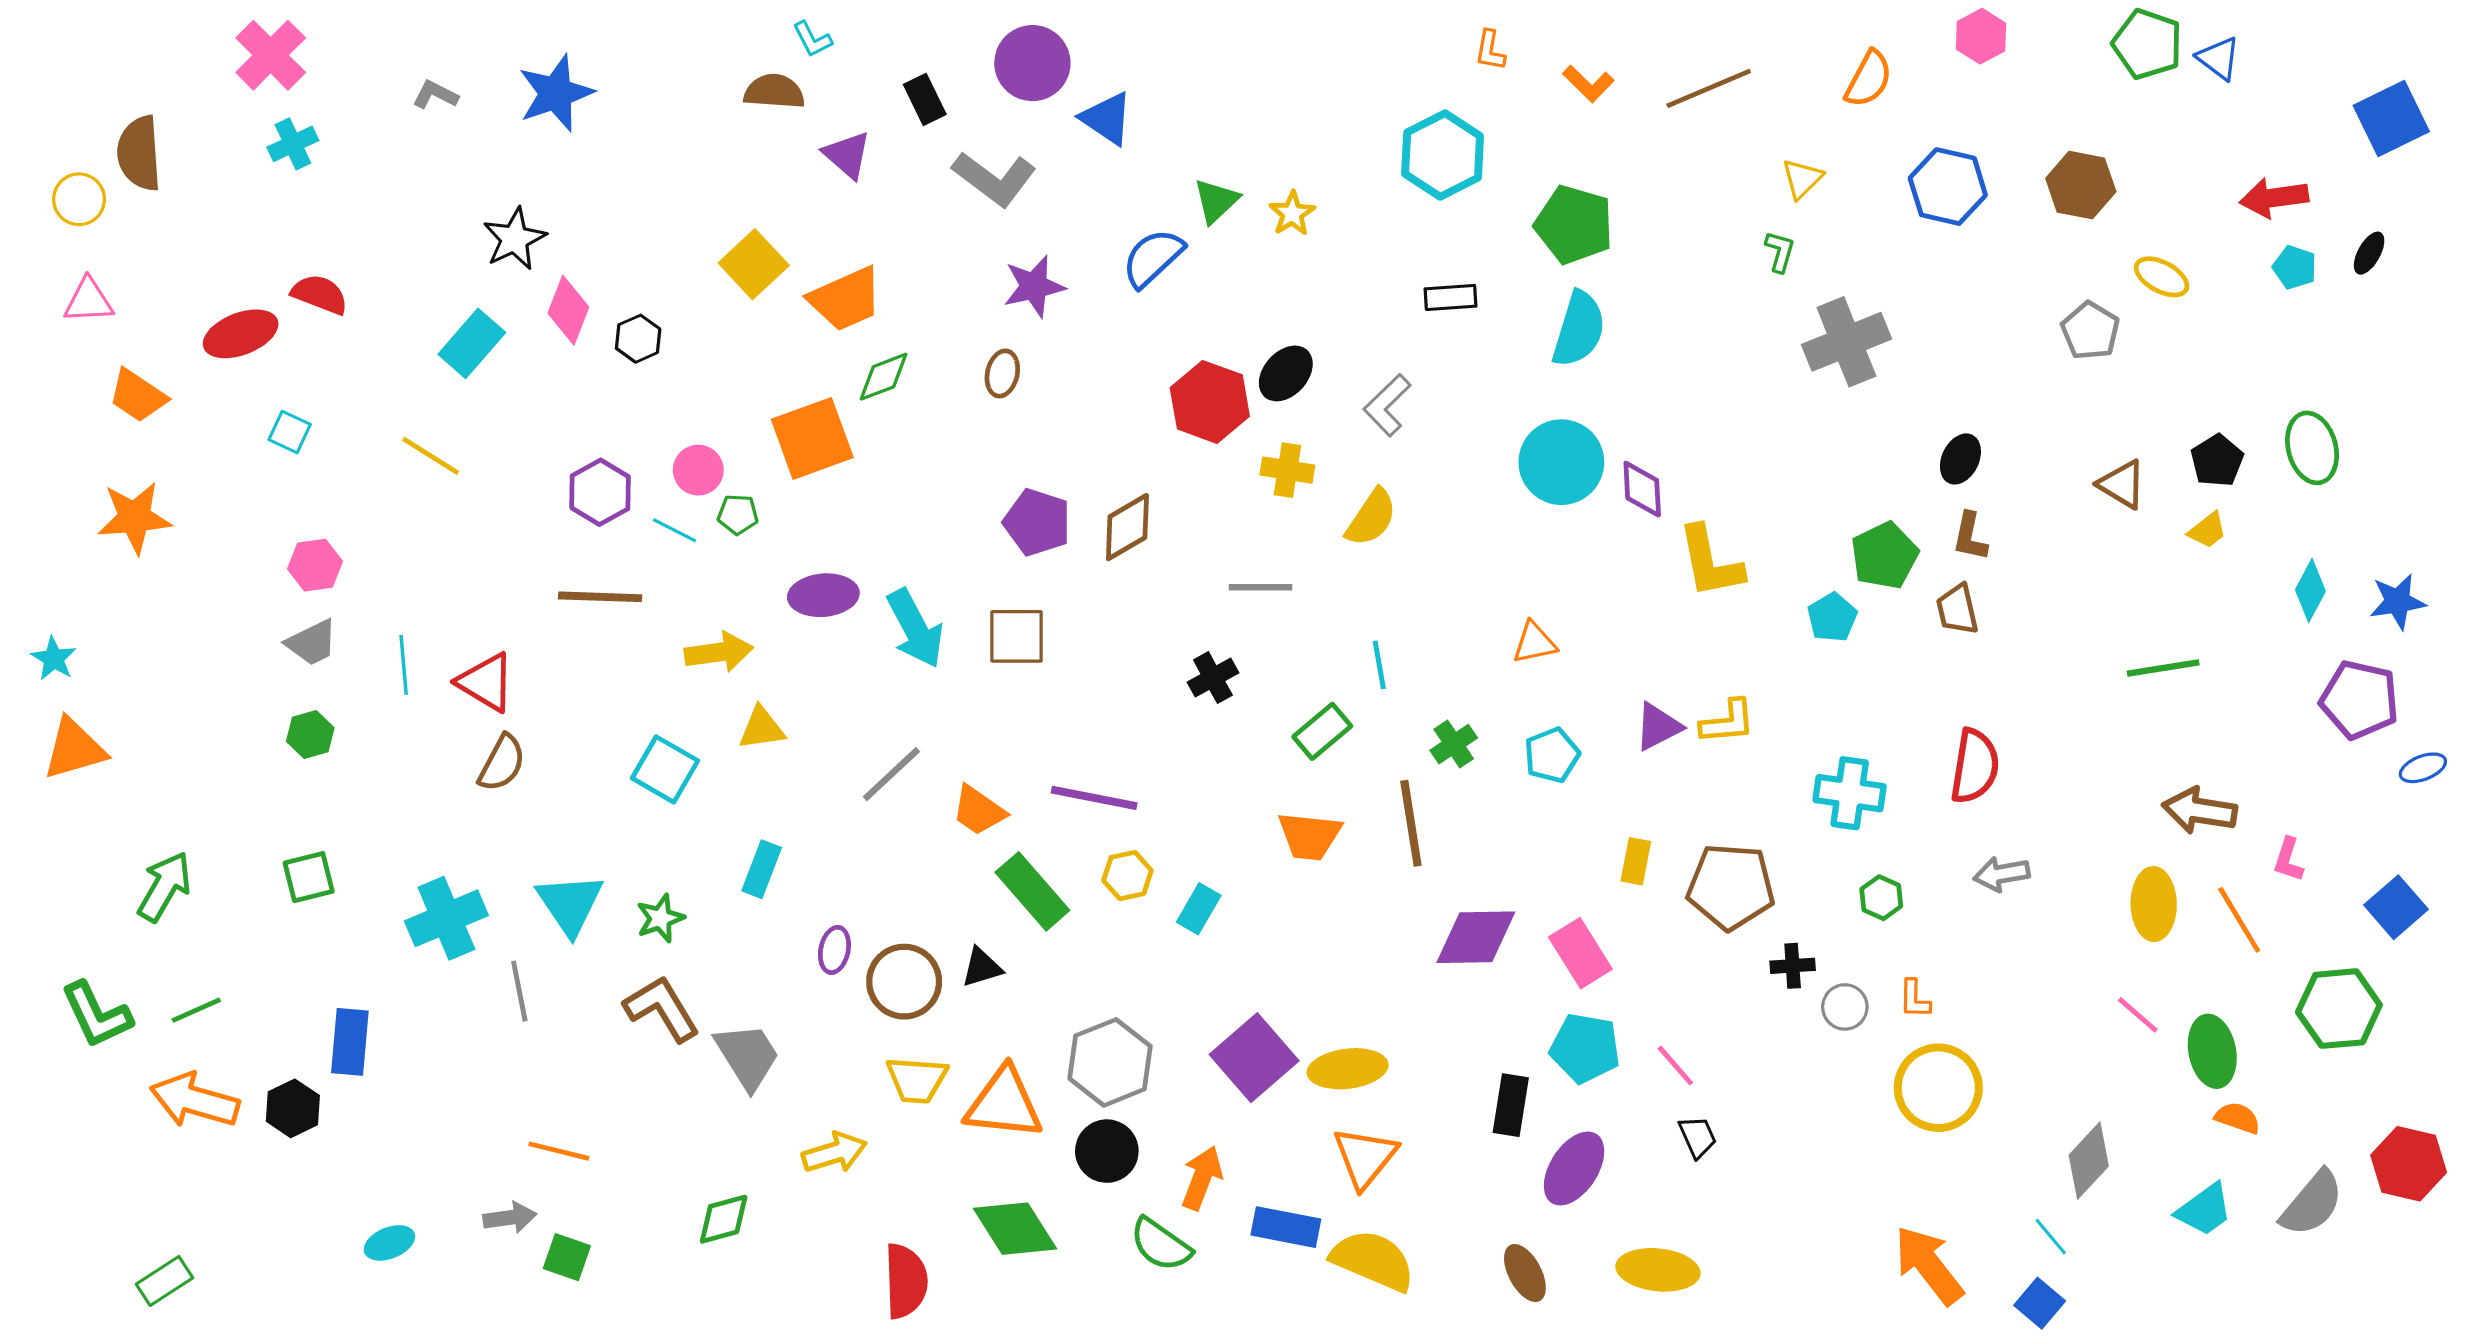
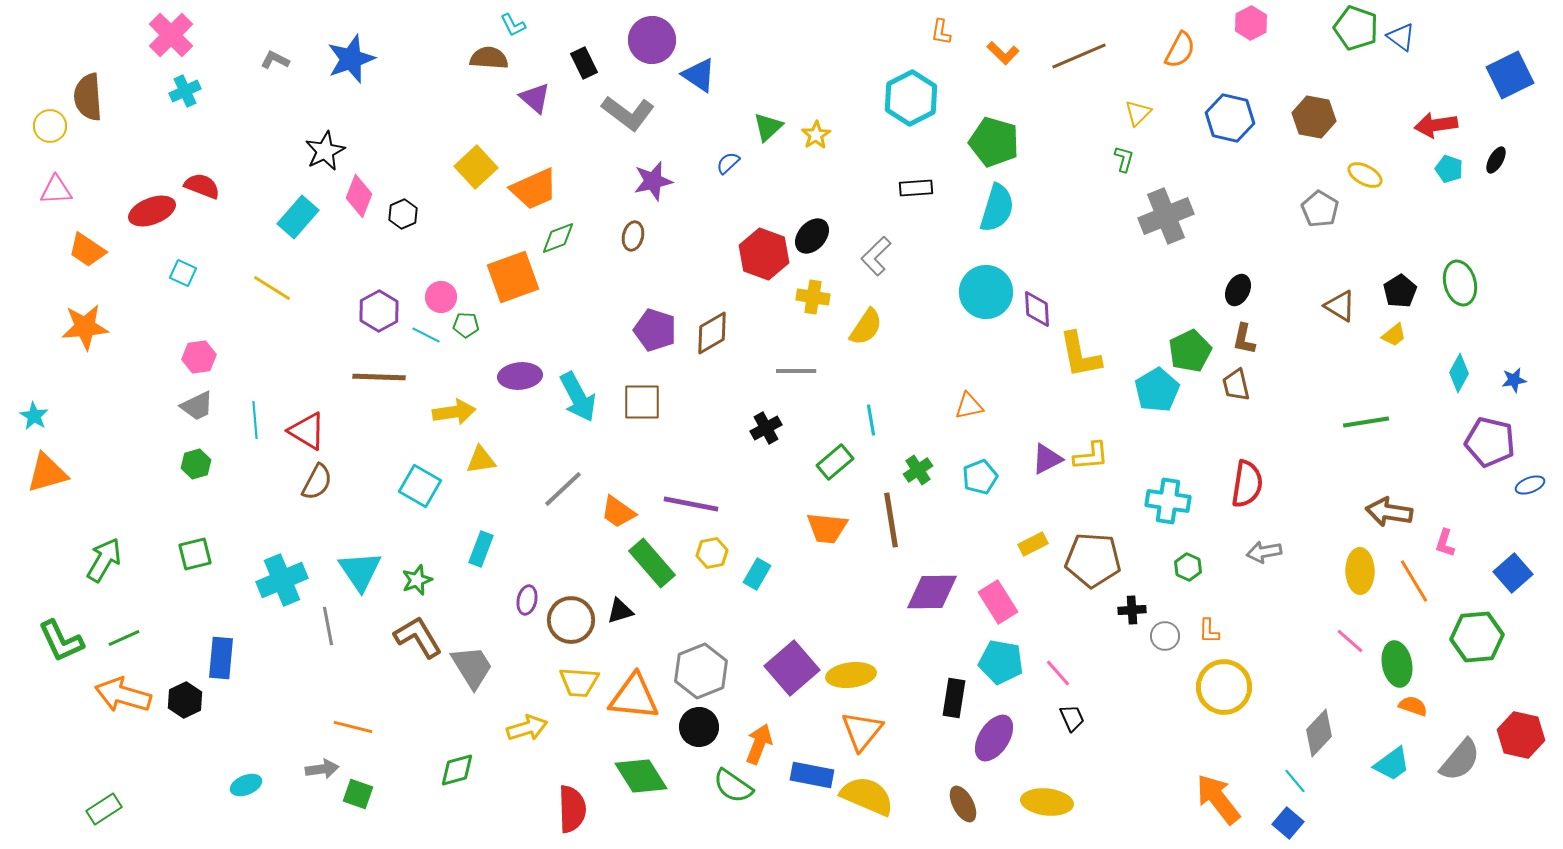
blue semicircle: (1153, 258) -> (728, 163), size x0.6
blue star: (2398, 602) -> (1514, 380), size x0.7
cyan pentagon: (1832, 617) -> (1157, 390), size x1.4
yellow rectangle: (1636, 861) -> (1033, 544), turned 52

